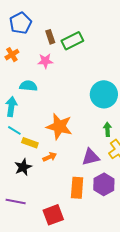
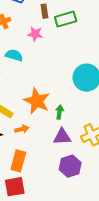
green arrow: (107, 129) -> (60, 112), moved
orange rectangle: (77, 188) -> (18, 161), moved

